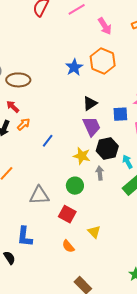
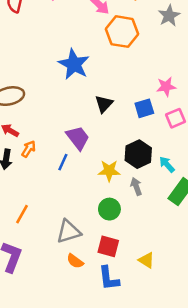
orange hexagon: (103, 61) -> (122, 32), moved
blue star: (74, 67) -> (74, 64), size x1.4
purple trapezoid: (92, 126) -> (78, 138), moved
blue L-shape: (25, 237) -> (109, 278), moved
orange semicircle: (68, 246) -> (75, 261), moved

